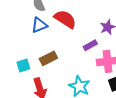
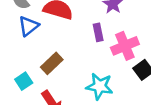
purple rectangle: (90, 45) -> (98, 32), turned -56

